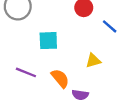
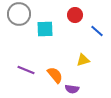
cyan square: (48, 41) -> (45, 29), moved

